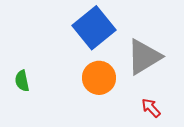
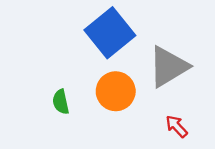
green semicircle: (22, 81) -> (61, 102), moved

